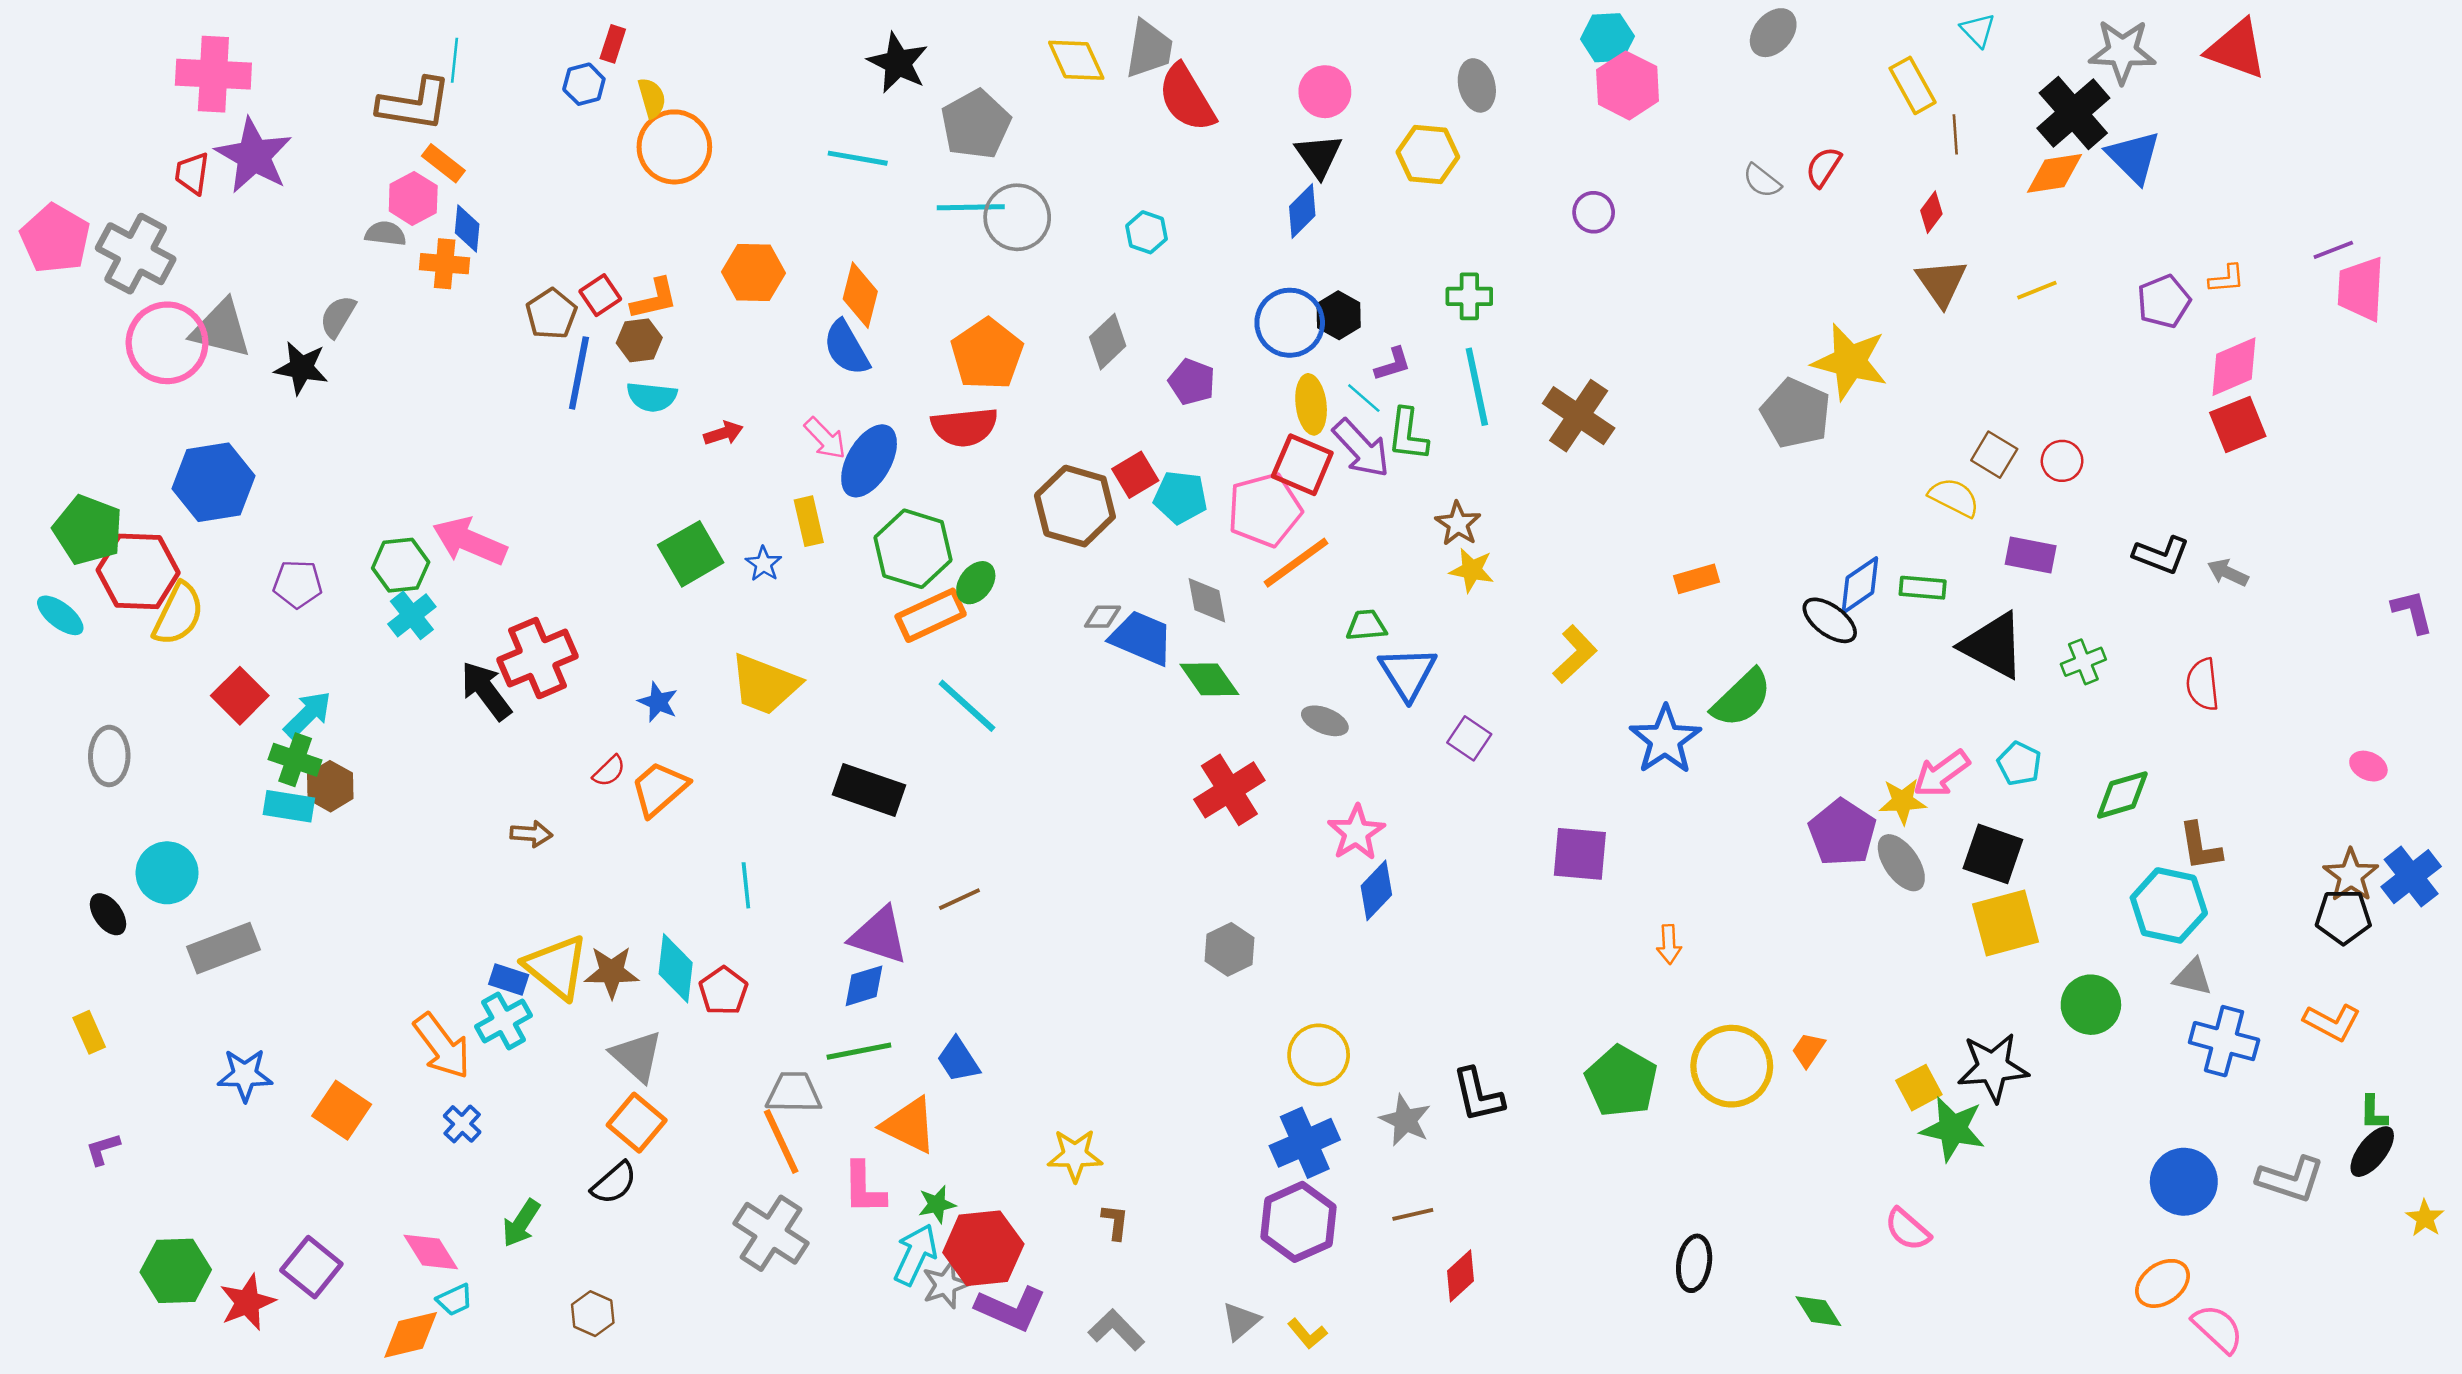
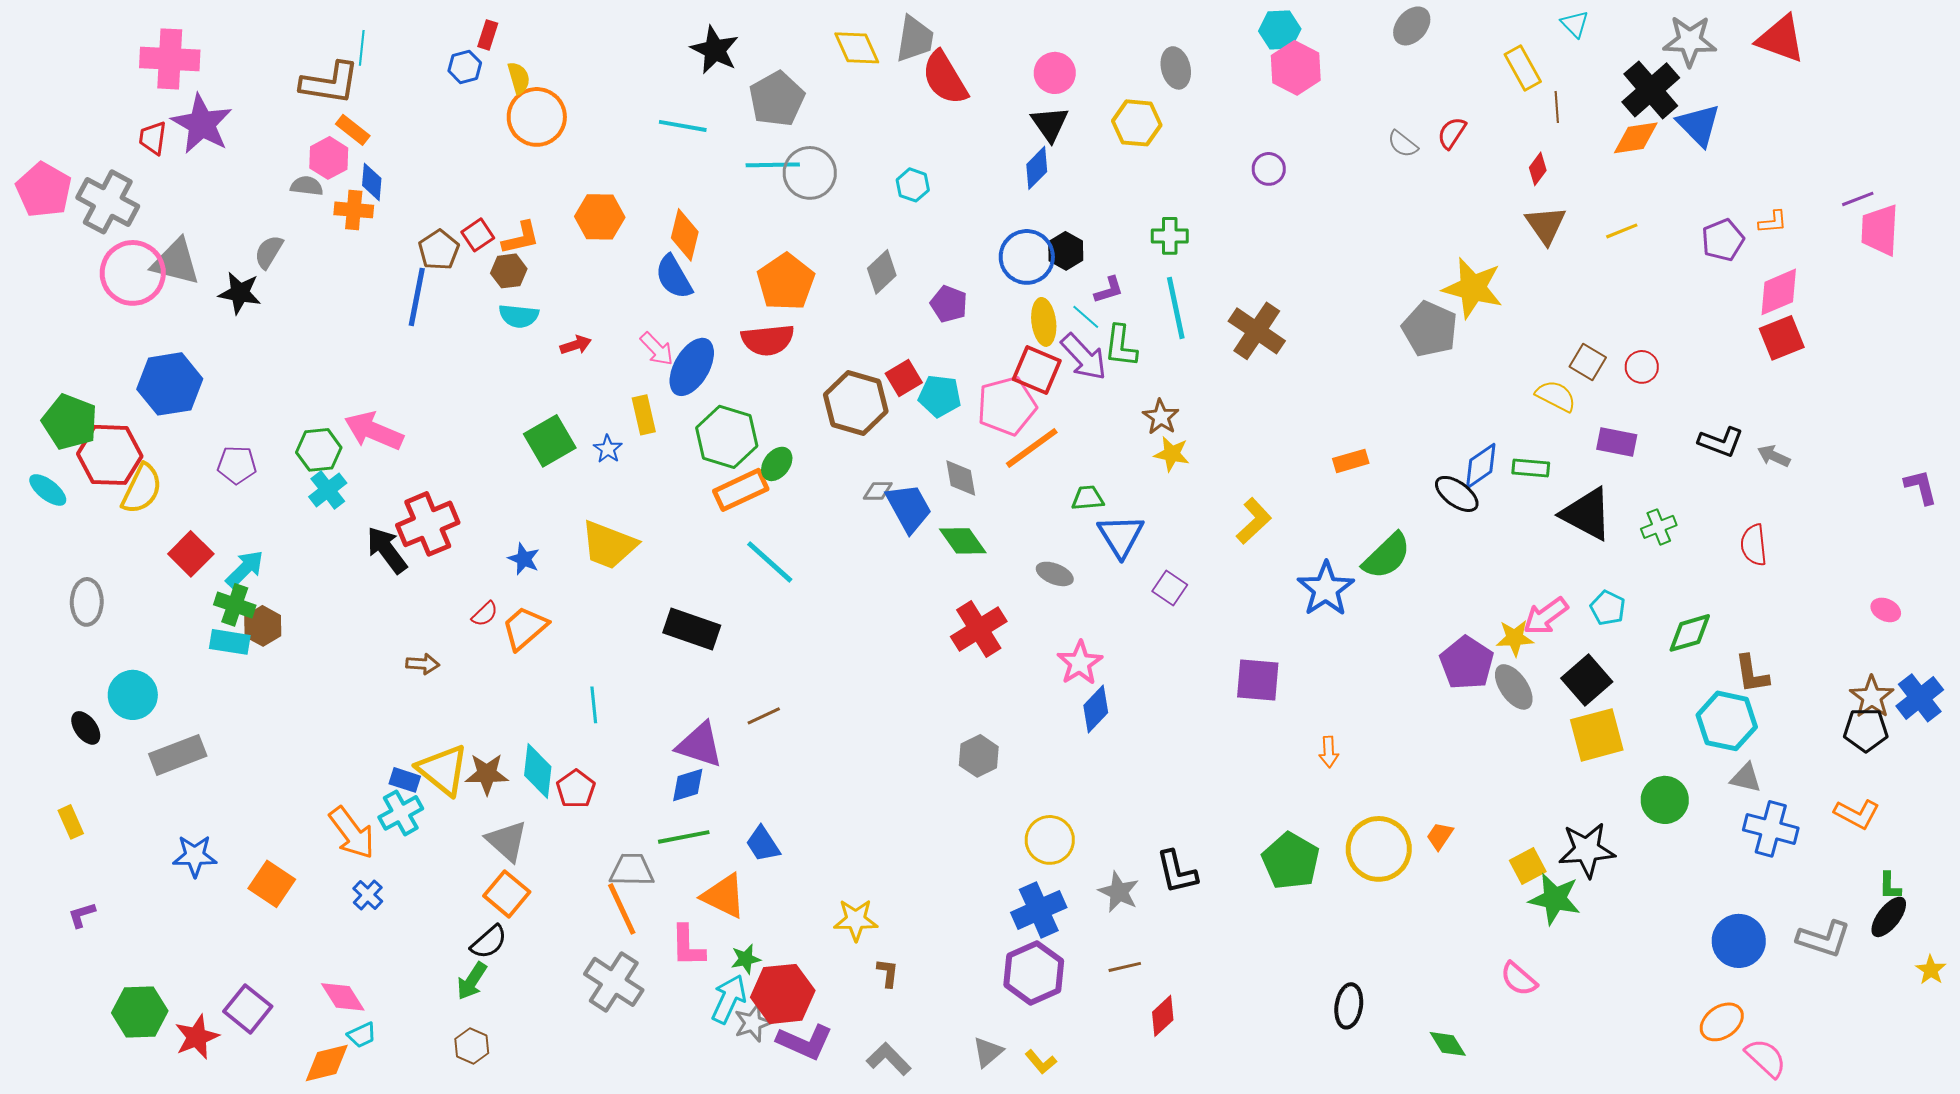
blue line: (579, 373) -> (417, 297), moved
blue trapezoid: (1142, 638) -> (909, 508), turned 38
black square: (1993, 854) -> (1587, 680), turned 30
green arrow: (521, 1223) -> (472, 981), moved

